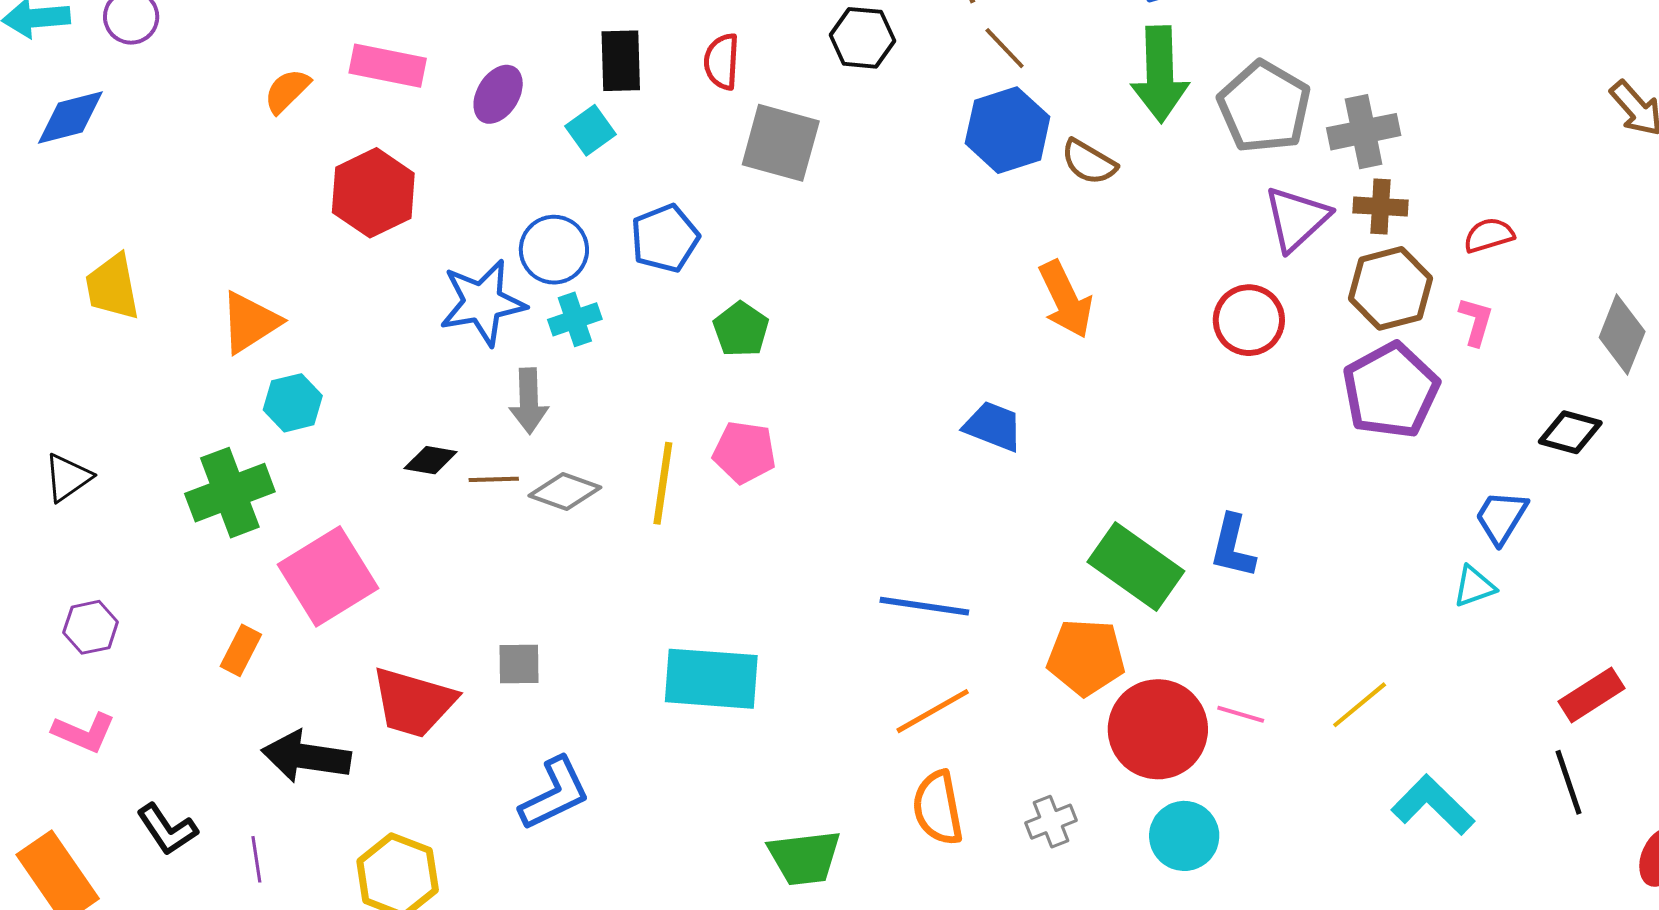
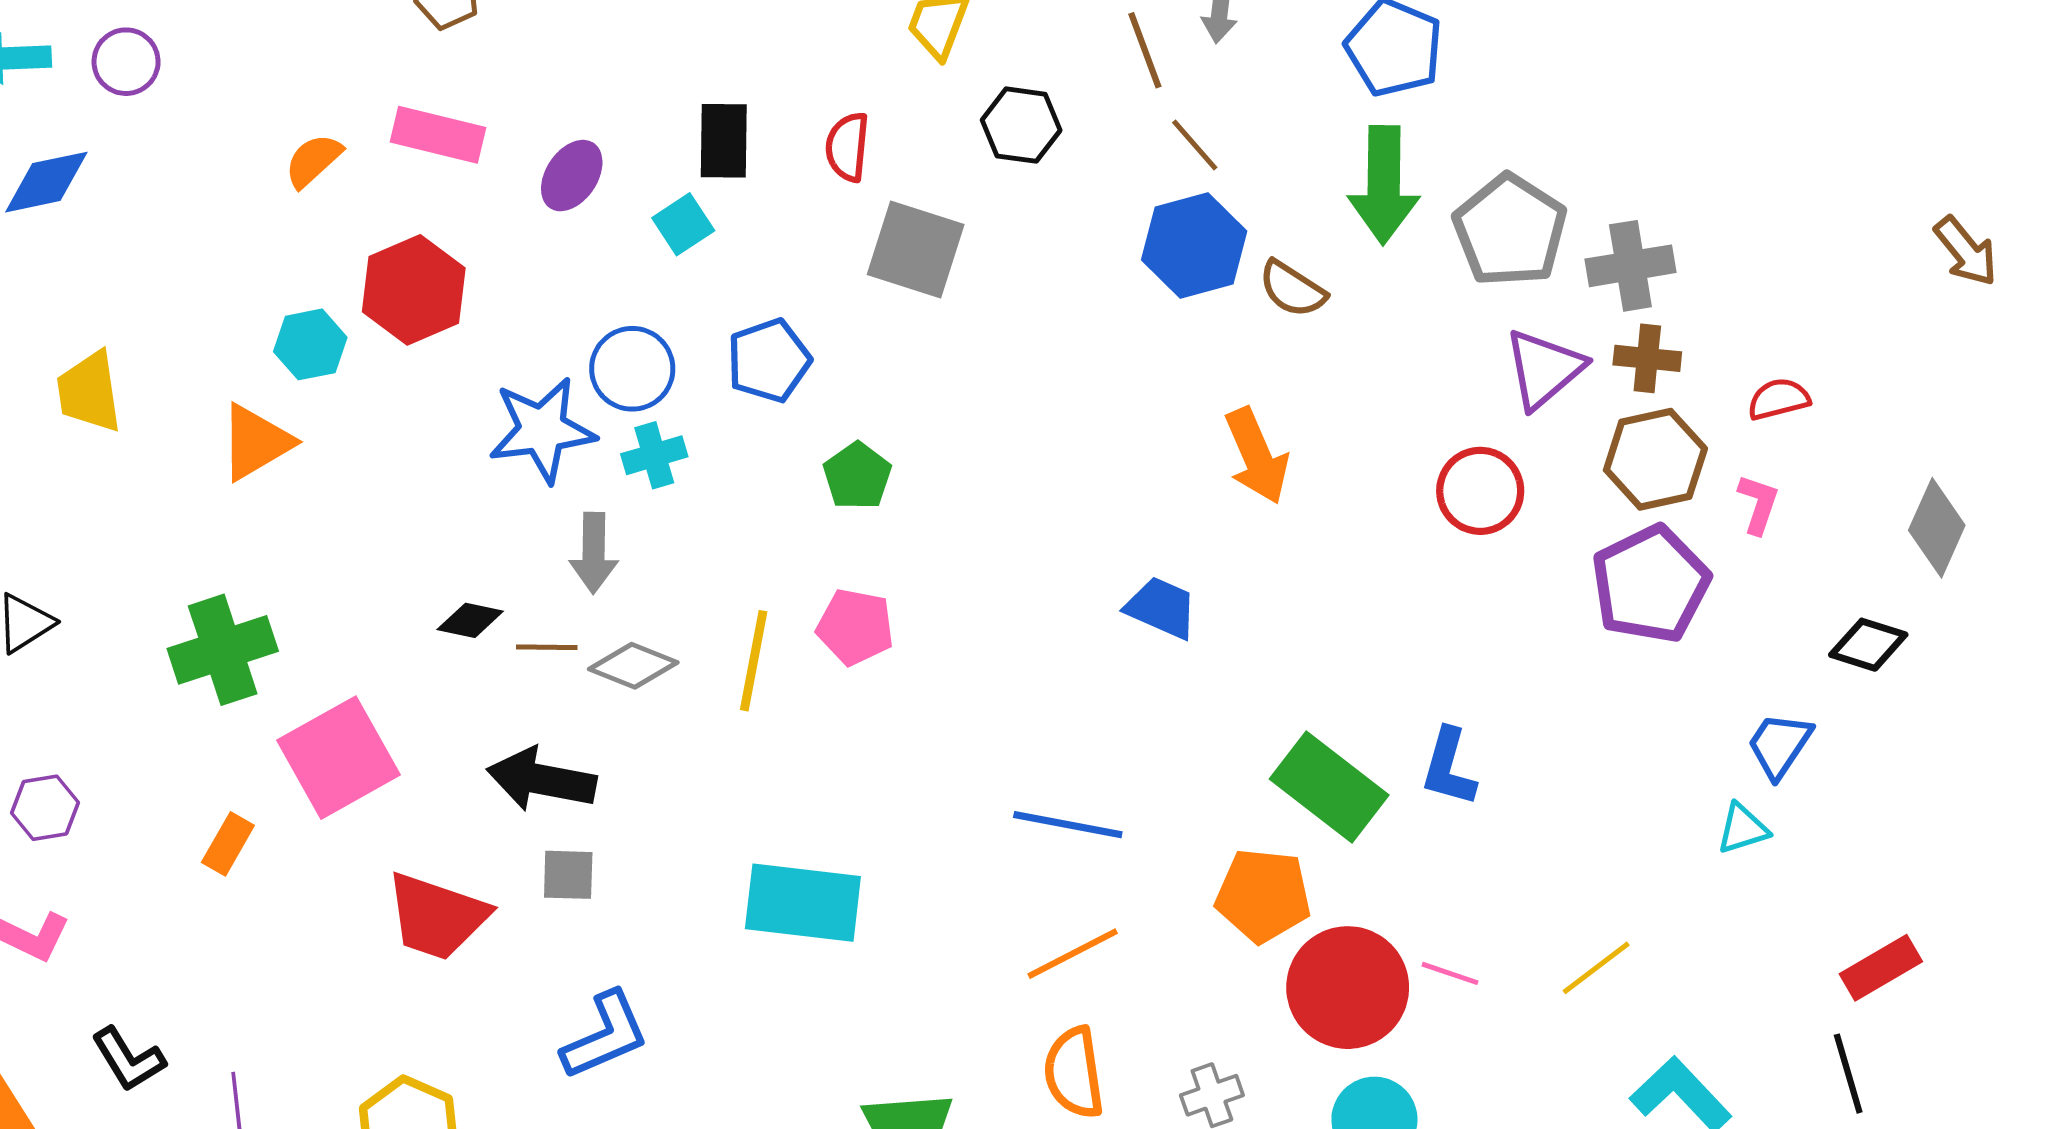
cyan hexagon: (293, 403) -> (310, 344), moved
black arrow: (306, 757) -> (542, 780), moved

